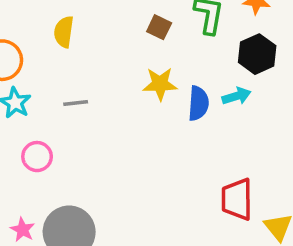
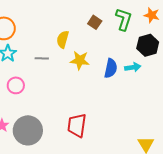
yellow semicircle: (64, 32) -> (63, 39), moved
yellow star: (160, 84) -> (80, 60), moved
red trapezoid: (237, 199) -> (77, 125), moved

